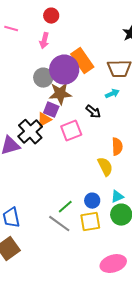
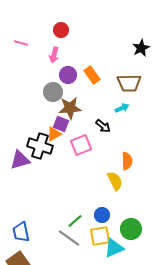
orange rectangle: (82, 61) -> (92, 75), size x0.7
purple circle: (64, 70) -> (68, 75), moved, size x0.6
black cross: (30, 132) -> (40, 146), turned -30
cyan triangle: (117, 197) -> (114, 248), moved, size x1.5

